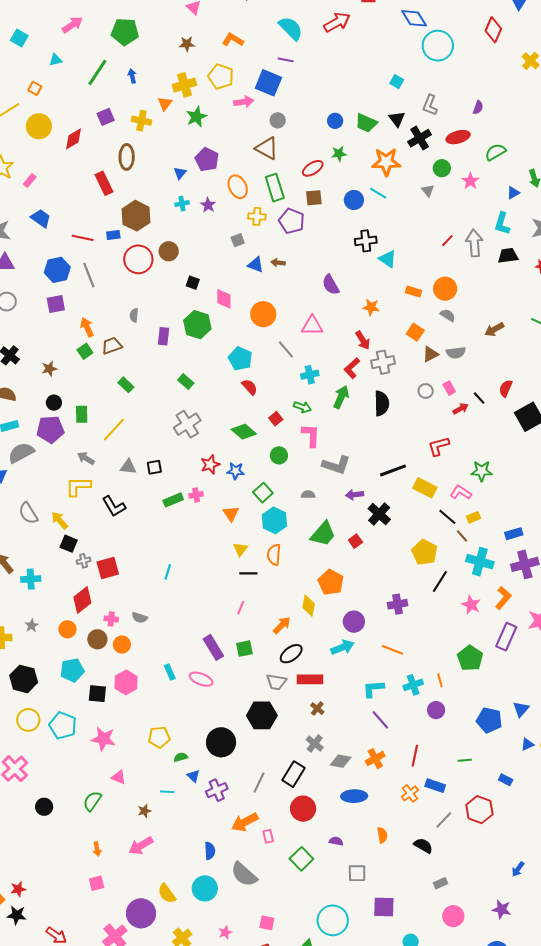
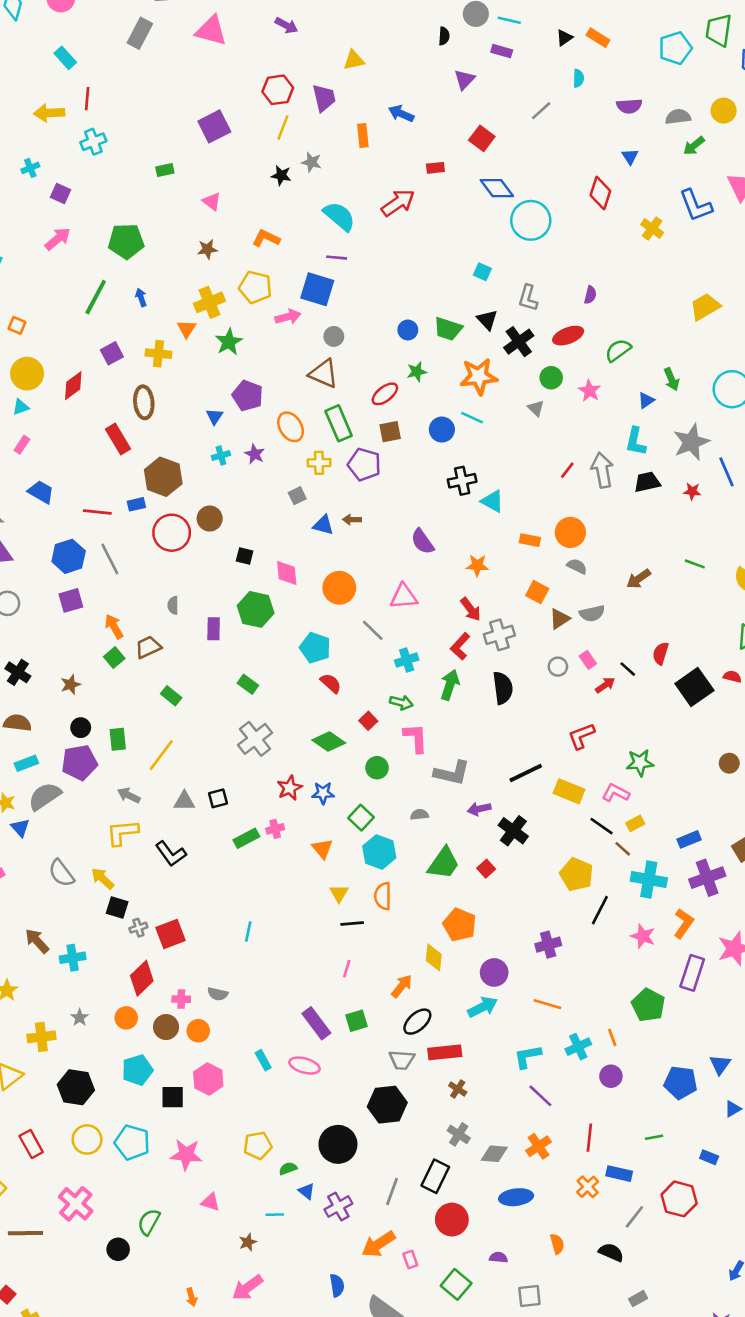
cyan triangle: (56, 60) -> (21, 407), moved
green semicircle: (92, 801) -> (149, 1222), moved

